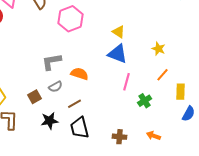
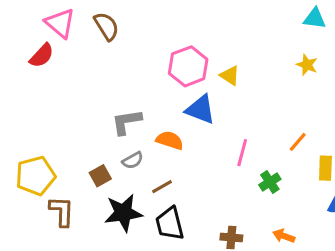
pink hexagon: (71, 19) -> (188, 66), moved
yellow star: (159, 49) -> (307, 65), moved
blue triangle: (118, 54) -> (201, 110), moved
black star: (50, 121) -> (123, 213), size x1.4

